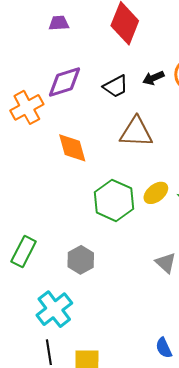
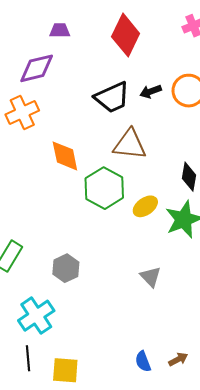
purple diamond: (65, 82) -> (37, 68), moved
black trapezoid: (116, 86) -> (112, 97), size x1.4
green hexagon: (114, 200) -> (104, 188), moved

